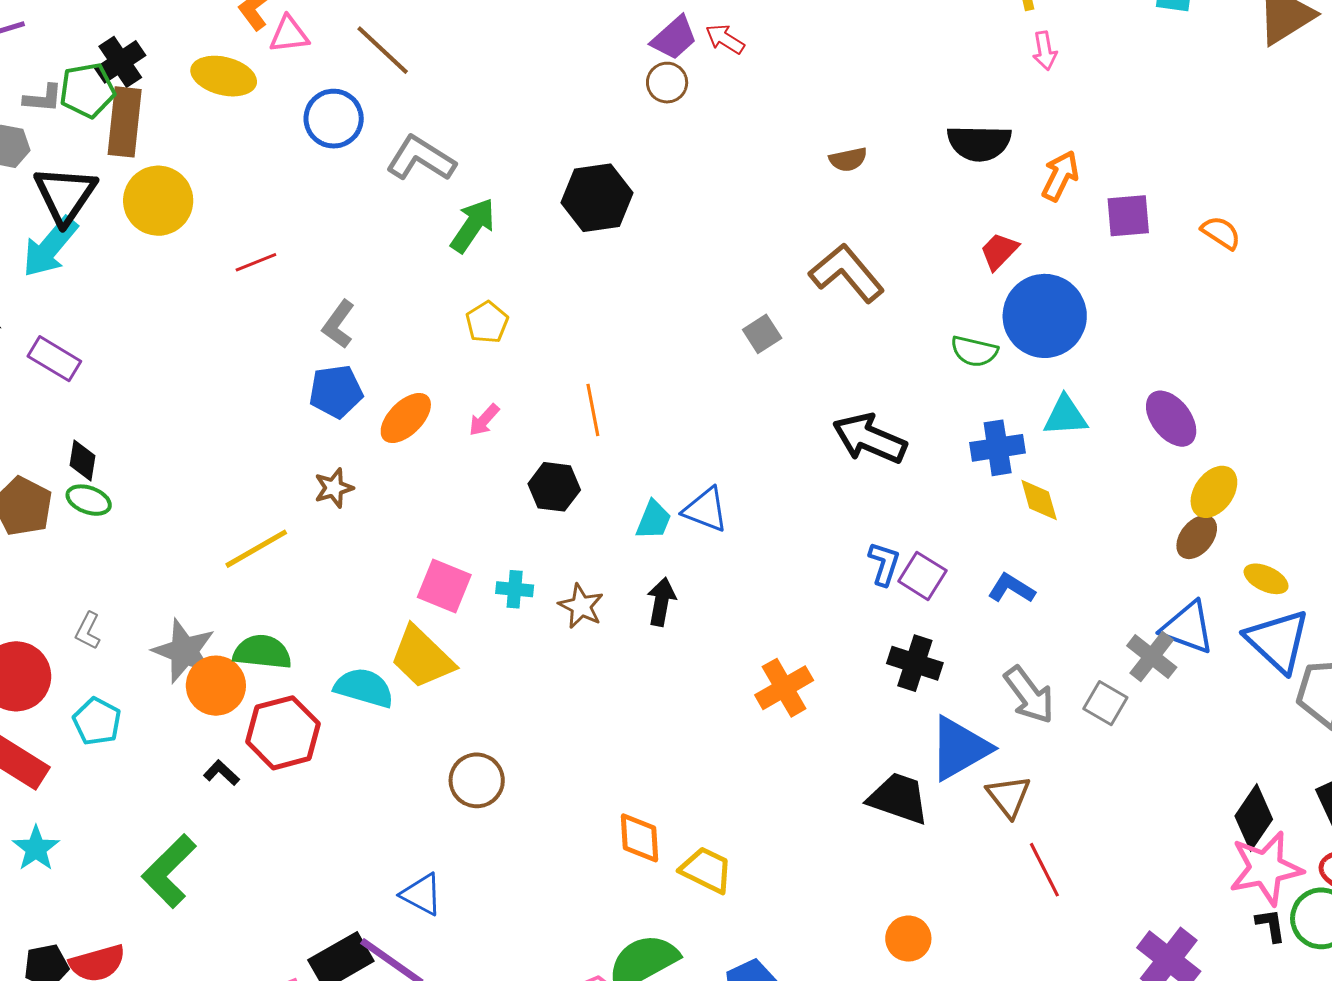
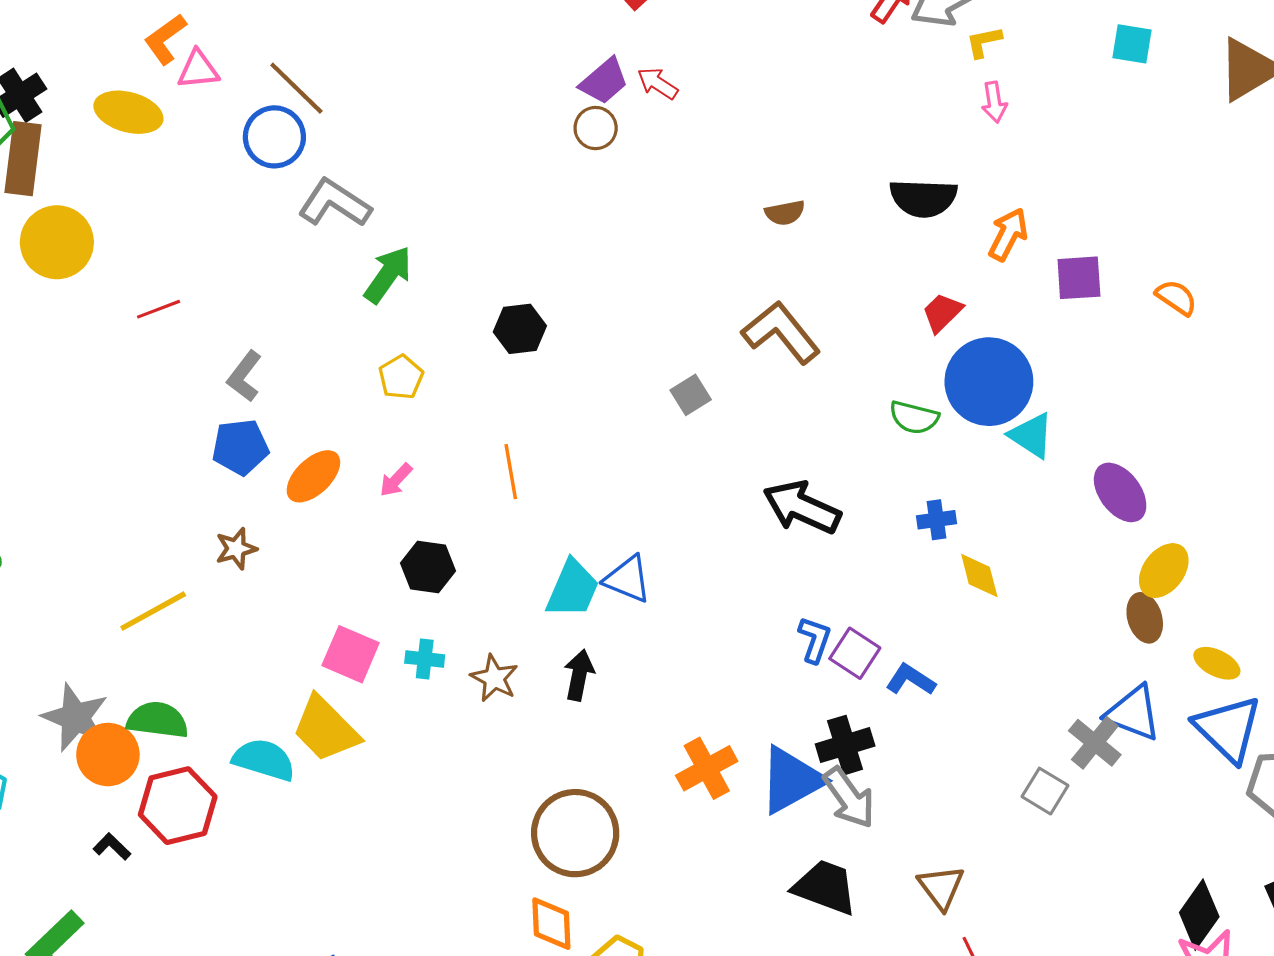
blue circle: (334, 119) -> (274, 137), moved
black hexagon: (597, 198) -> (520, 329), moved, size x0.7
cyan triangle: (1065, 416) -> (1031, 435), moved, turned 36
blue cross: (998, 448) -> (937, 520), size x0.7
black hexagon: (554, 487) -> (428, 567), moved
cyan trapezoid: (654, 520) -> (573, 589), size x1.4
brown ellipse: (1197, 537) -> (1145, 618), turned -57
blue L-shape: (1011, 588) -> (911, 680), moved
black cross: (915, 663) -> (845, 745), turned -36
gray arrow: (1029, 695) -> (849, 798), moved
blue triangle: (960, 748) -> (791, 780), moved
brown circle: (477, 780) -> (575, 833), moved, size x1.5

